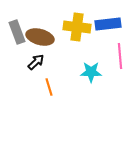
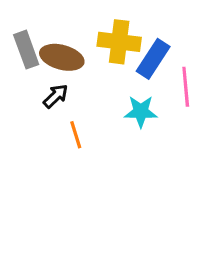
blue rectangle: (108, 24) -> (153, 59), moved, turned -50

